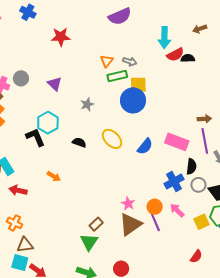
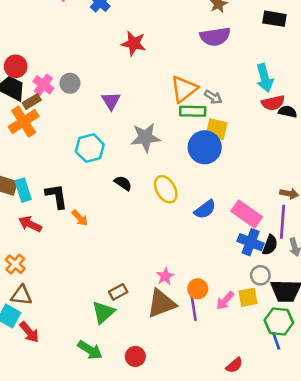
cyan arrow: (164, 38) -> (265, 78), turned -30
orange triangle: (107, 61) -> (184, 89), size x1.6
gray star: (87, 104) -> (145, 138), size x1.6
black L-shape: (35, 137) -> (57, 196), moved
black semicircle: (191, 166) -> (270, 245), moved
blue cross: (174, 181) -> (251, 242), moved, turned 36
pink arrow: (177, 210) -> (225, 301), turned -105
yellow square: (201, 222) -> (248, 297), moved

